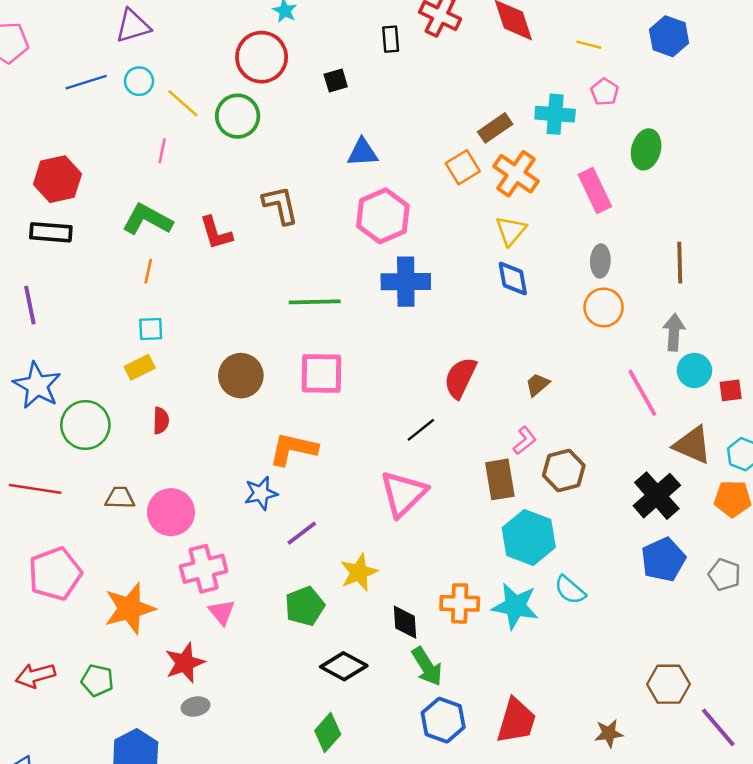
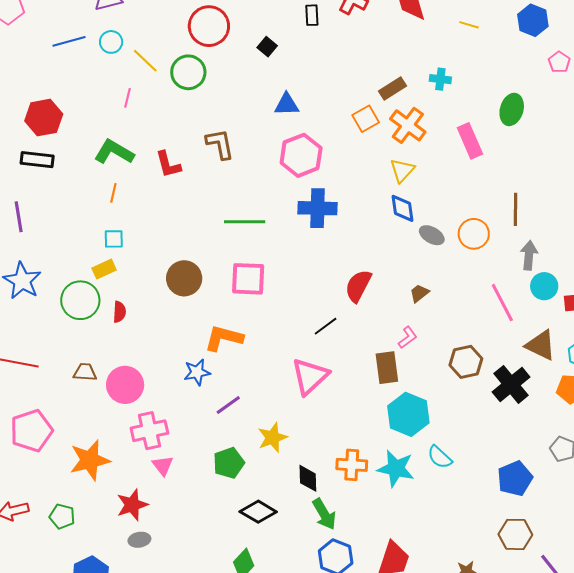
black square: (336, 80) -> (267, 47), turned -36
pink pentagon: (605, 92) -> (559, 62), moved
cyan cross: (555, 114) -> (440, 79), size x0.7
gray ellipse: (600, 261) -> (432, 235), moved, turned -65
brown line: (680, 263) -> (516, 209), moved
green circle: (85, 425) -> (80, 300), moved
brown hexagon: (564, 470) -> (466, 362), moved
blue pentagon: (663, 560) -> (515, 478), moved

